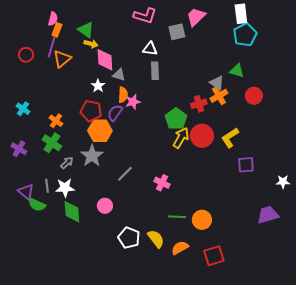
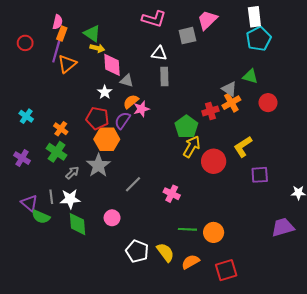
red circle: (26, 55) -> (25, 43), moved
orange semicircle: (123, 95) -> (131, 102), turned -133
red circle: (202, 136) -> (214, 161), moved

